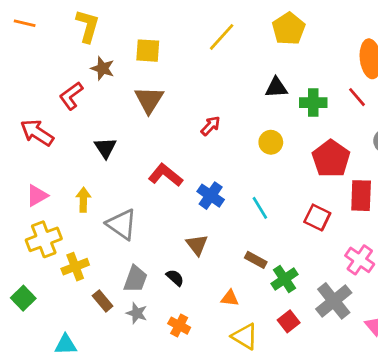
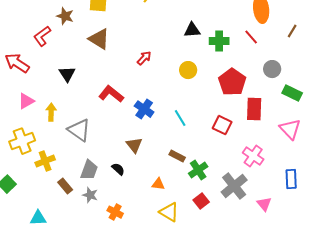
brown triangle: (149, 100) -> (99, 39), turned -30
pink triangle: (37, 196) -> (26, 101), moved
orange cross: (179, 326) -> (115, 212), moved

